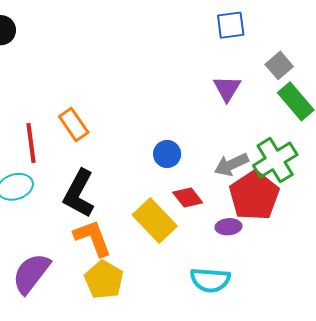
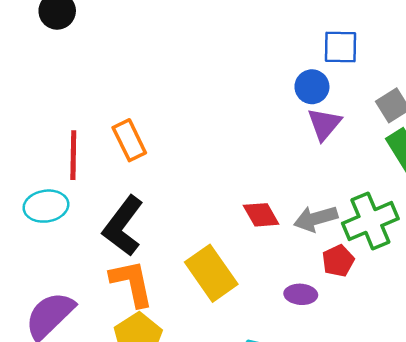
blue circle: (167, 154) -> (312, 87), moved
red pentagon: (254, 196) -> (338, 261), size x0.5
red diamond: (188, 197) -> (261, 215), moved

